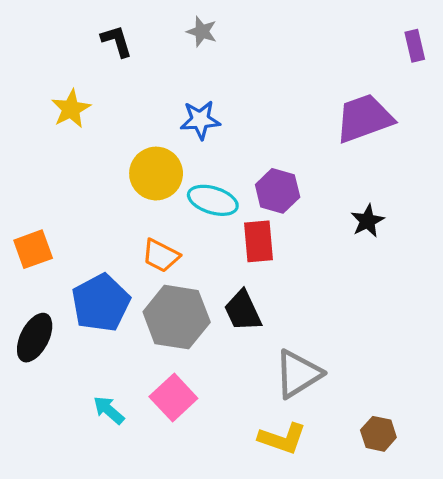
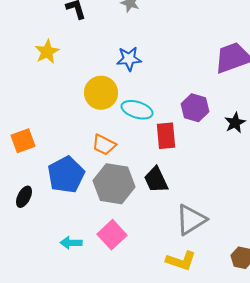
purple hexagon: (278, 191) -> (195, 108), moved
black ellipse: (35, 338) -> (24, 197), size x0.7
cyan arrow: (109, 410) -> (71, 243), turned -40

